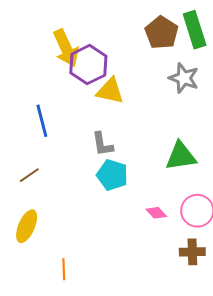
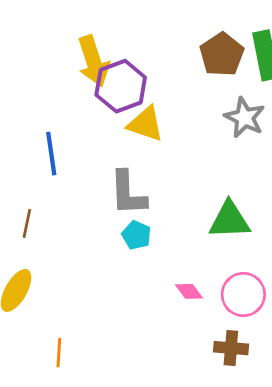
gray L-shape: (102, 144) -> (128, 193), size x1.4
brown line: (29, 175) -> (27, 223), turned -50
cyan pentagon: (112, 175) -> (136, 235), size x0.7

